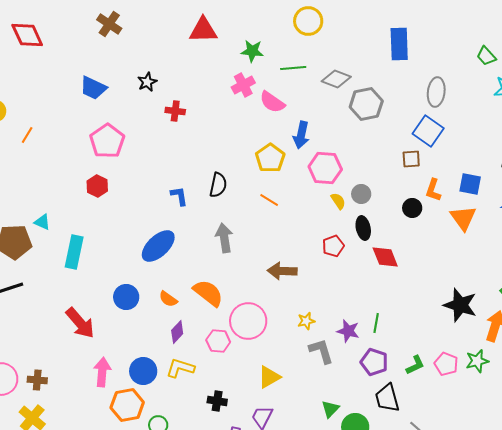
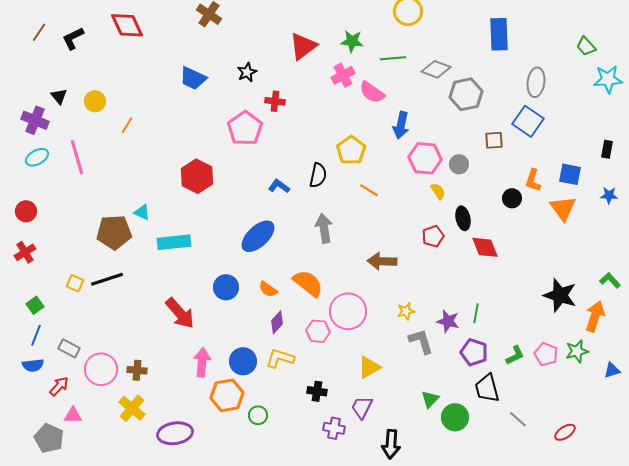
red triangle: (203, 30) -> (303, 46), moved, turned -36
pink pentagon: (107, 141) -> (245, 128), moved
yellow pentagon: (270, 158) -> (351, 150), moved
brown square: (411, 159) -> (494, 140), moved
red hexagon: (97, 186) -> (197, 176), size x1.5
gray circle: (361, 194) -> (459, 164), moved
blue L-shape: (179, 196) -> (279, 186), turned -45
cyan rectangle: (74, 252) -> (174, 242), turned 72

